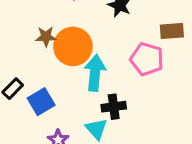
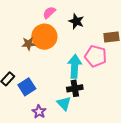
orange circle: (73, 46) -> (44, 37), moved
cyan arrow: (95, 73) -> (75, 66), moved

